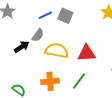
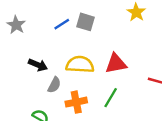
gray semicircle: (38, 35) -> (54, 85), moved
black arrow: (22, 47) -> (38, 65), turned 63

